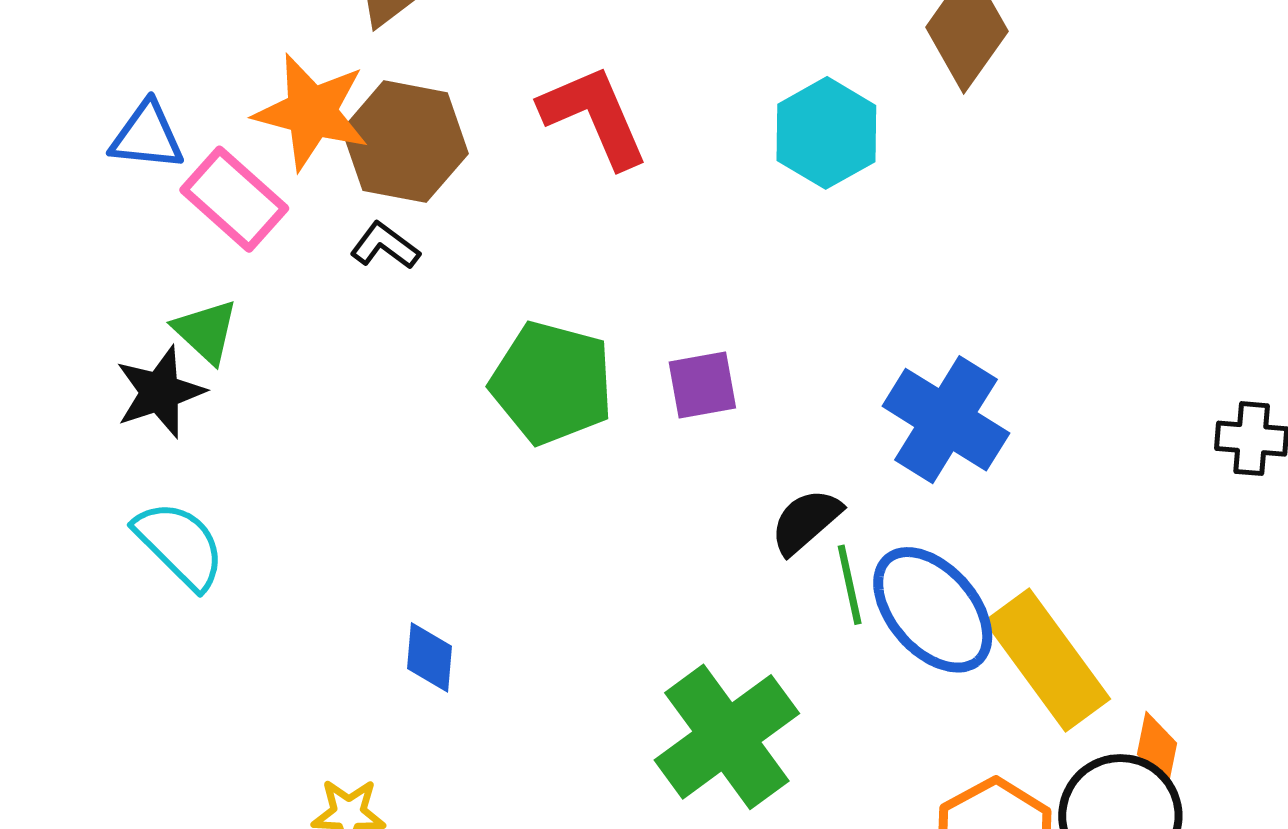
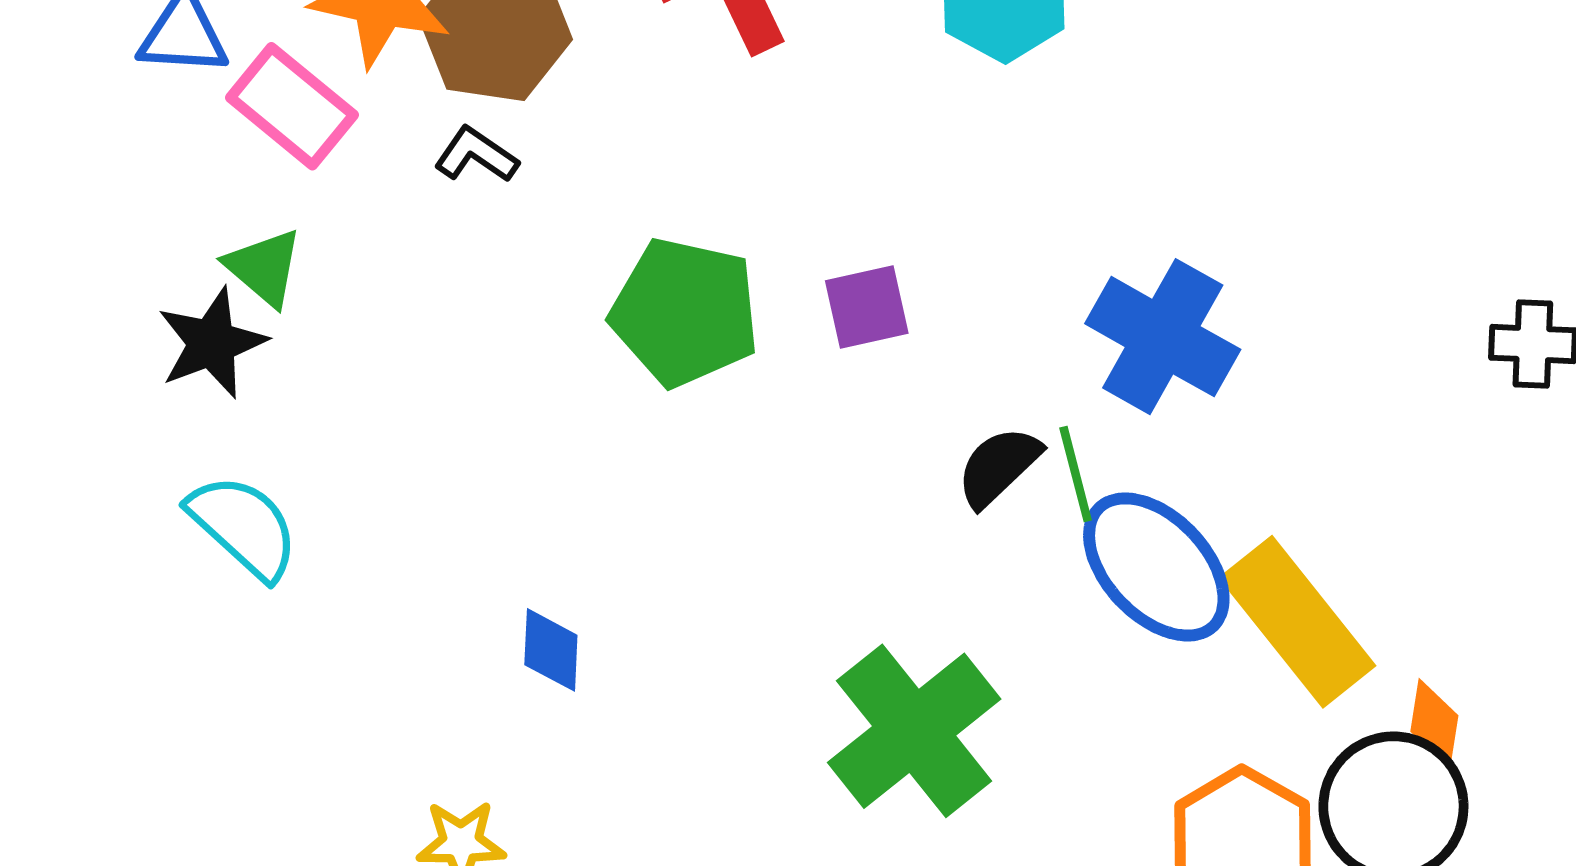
green line: (850, 585) -> (1076, 474), moved

